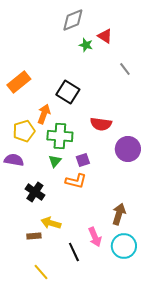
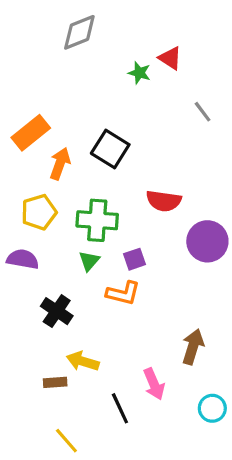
gray diamond: (73, 20) -> (79, 32), moved
orange arrow: (44, 114) -> (60, 164), moved
cyan circle: (124, 246) -> (212, 408), moved, size x0.7

